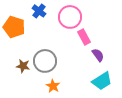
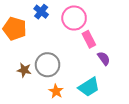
cyan trapezoid: (102, 81) -> (89, 87), moved

